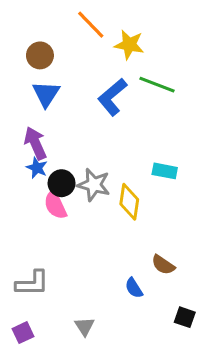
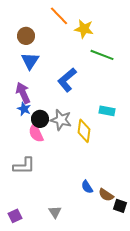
blue L-shape: (112, 97) -> (67, 80), moved
brown semicircle: (163, 265) -> (106, 195), moved
gray L-shape: (32, 283) -> (24, 166), moved

